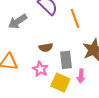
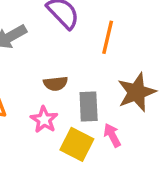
orange line: (75, 18) -> (108, 37), turned 30
pink arrow: (81, 76) -> (112, 135), turned 144

